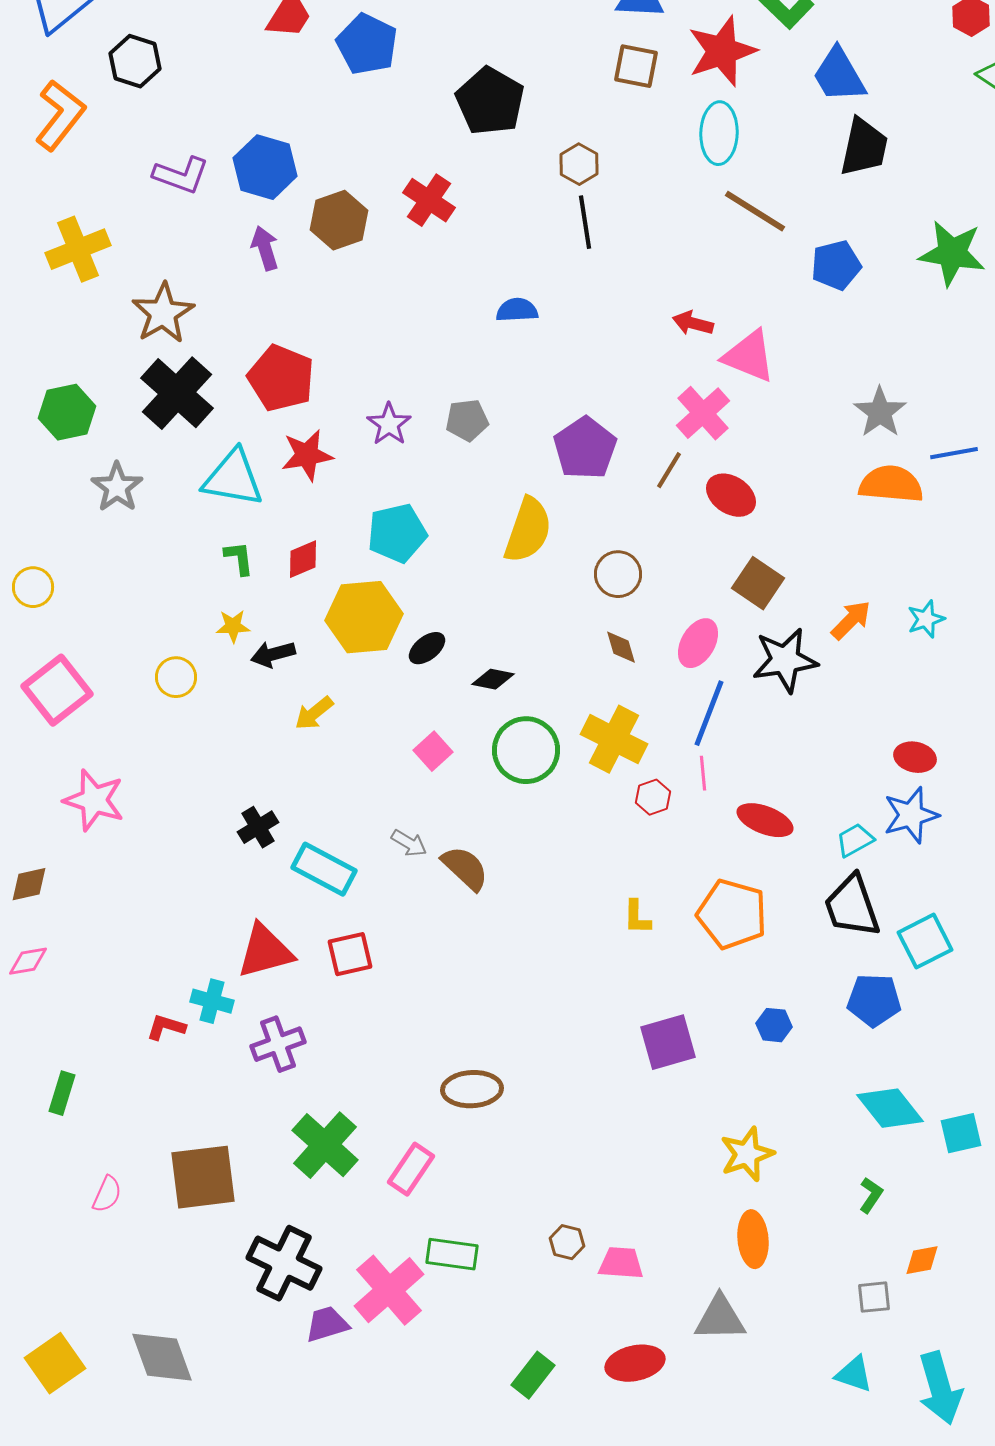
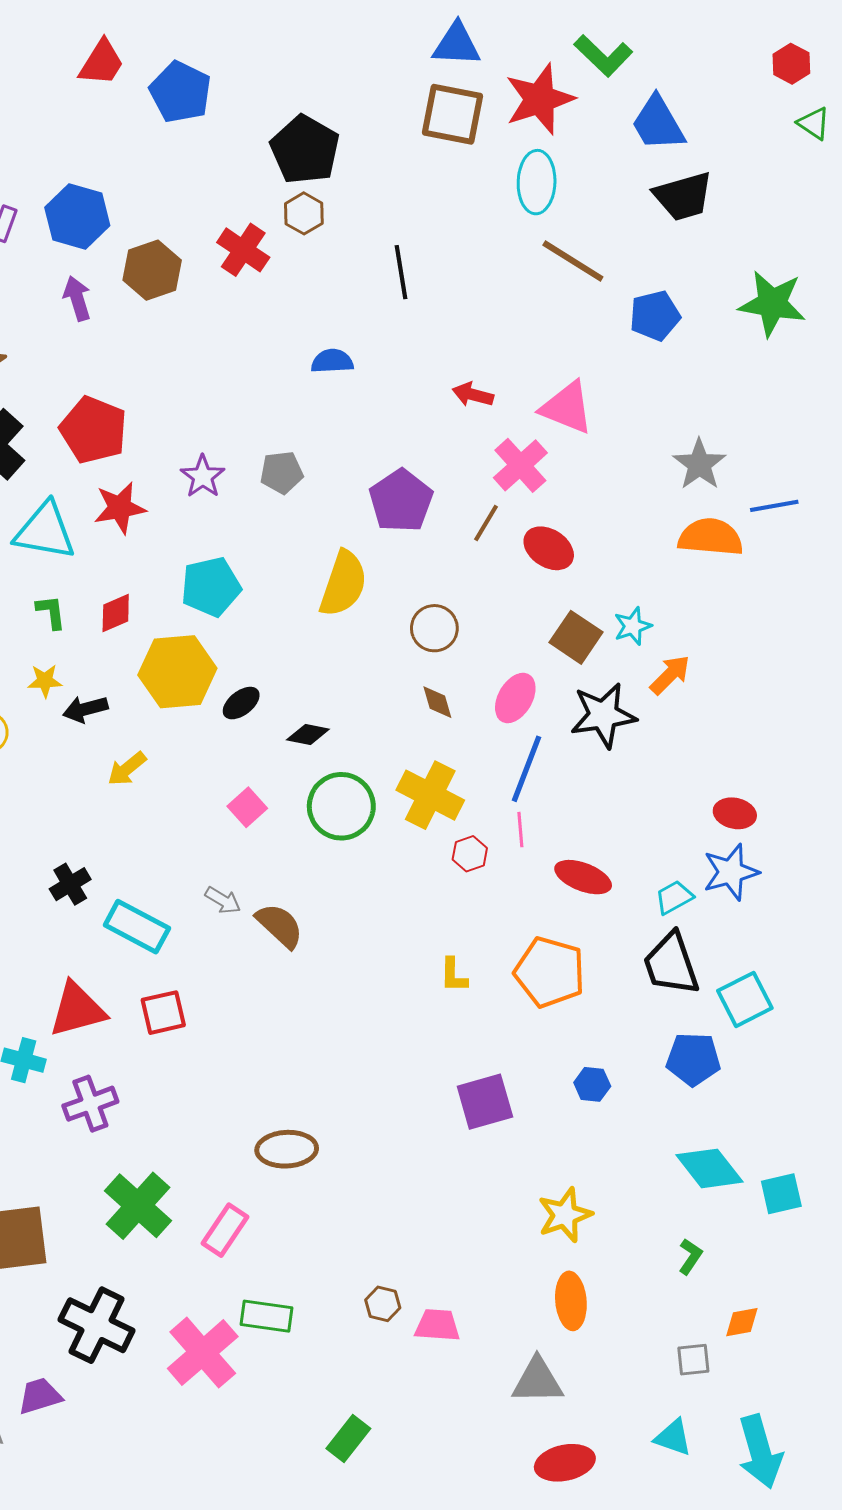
brown square: (636, 66) -> (453, 114), size x1.4
black trapezoid: (864, 147) -> (683, 196), turned 62
brown hexagon: (579, 164) -> (304, 213), moved
red arrow: (693, 323) -> (473, 395), moved
cyan star: (926, 619) -> (633, 626), moved
purple trapezoid: (327, 1324) -> (40, 1396), moved
red ellipse: (635, 1363) -> (565, 1463), moved

